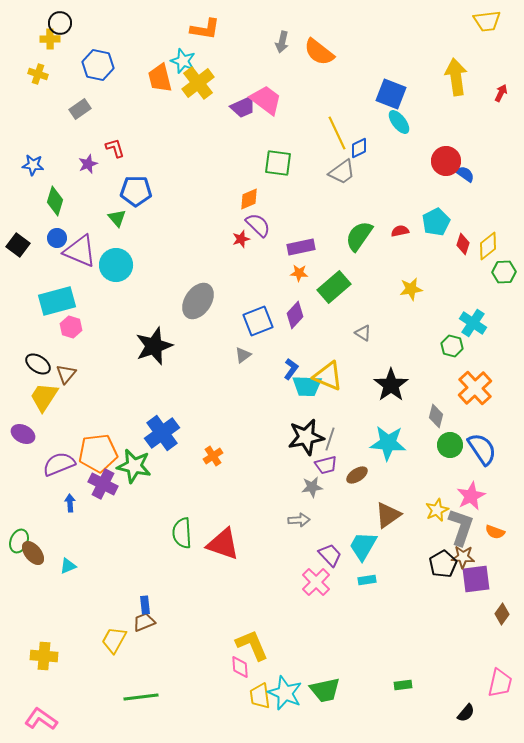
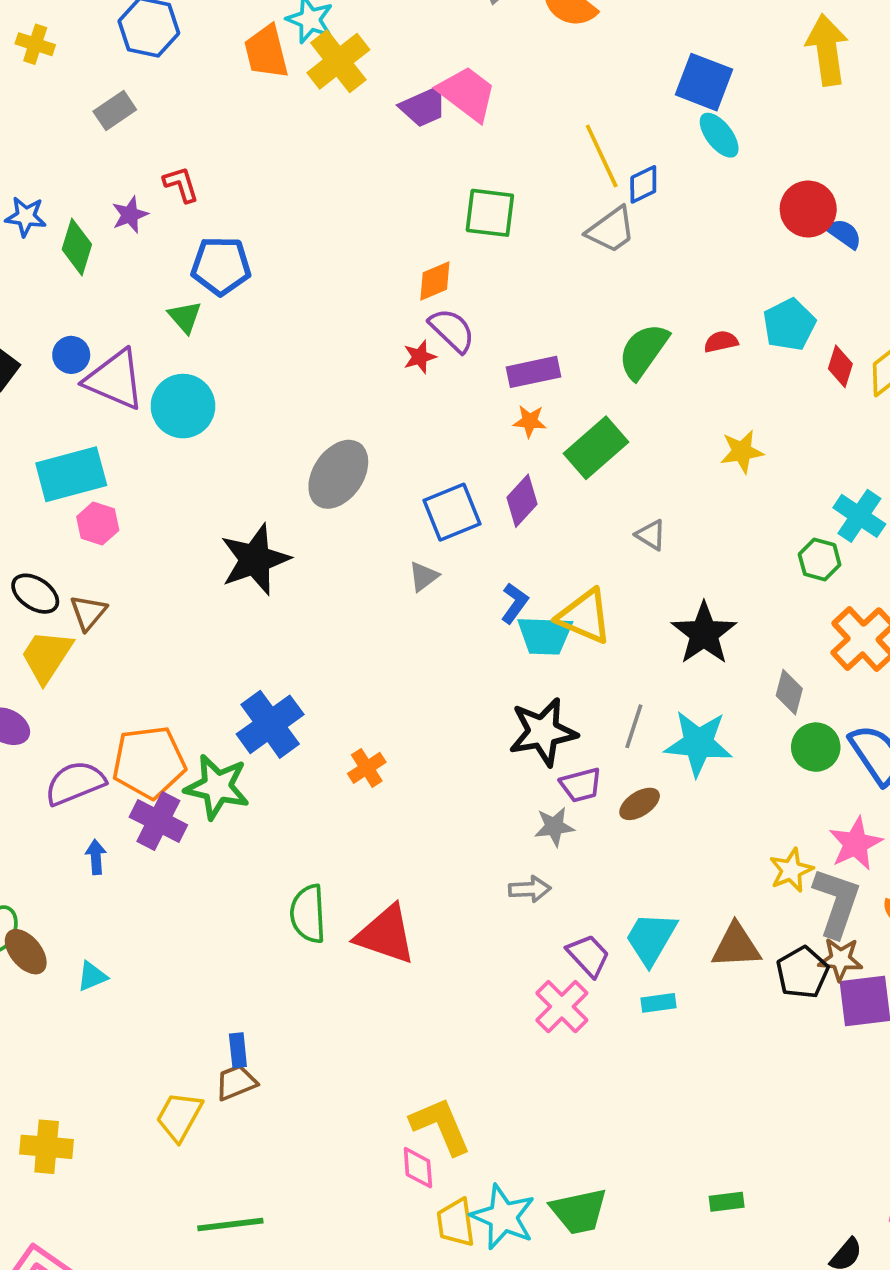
green diamond: (55, 201) -> (77, 247), moved
gray line: (330, 439) -> (634, 726), moved
brown triangle: (388, 515) -> (736, 946), moved, turned 32

